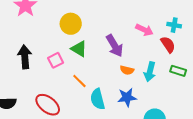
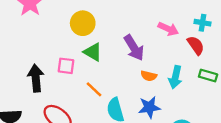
black arrow: (25, 57) -> (36, 78), moved
pink square: (56, 60) -> (66, 66), turned 35

